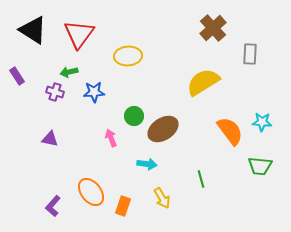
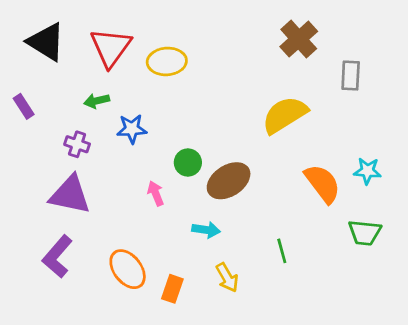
yellow ellipse: (128, 56) -> (167, 61), moved
purple cross: (55, 92) -> (77, 144), moved
purple triangle: (50, 139) -> (70, 195), size x1.8
purple L-shape: (53, 206) -> (57, 257), moved, size x1.4

